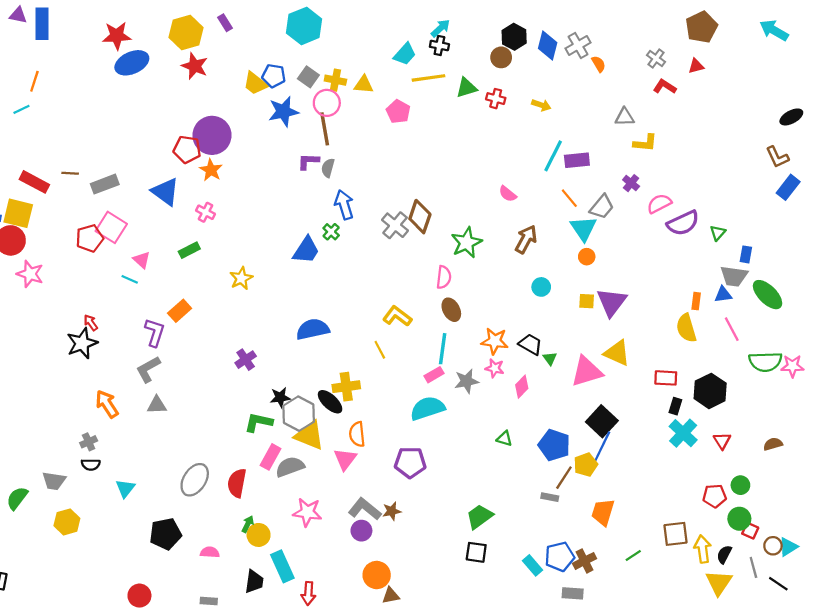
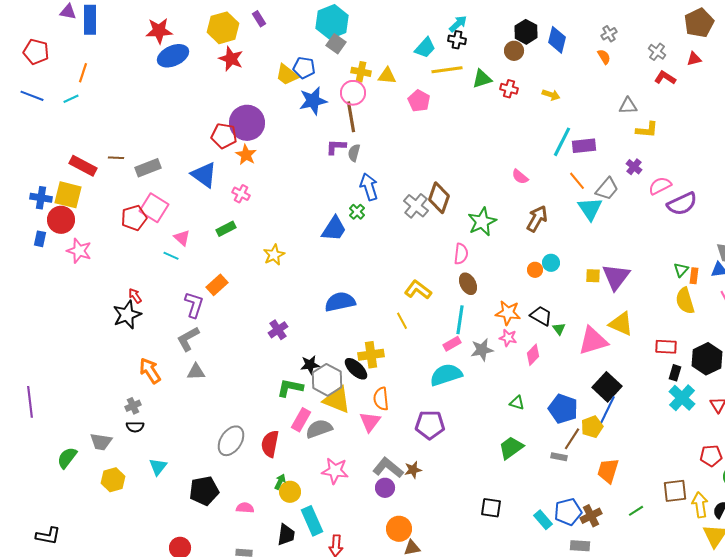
gray cross: (578, 45) -> (609, 34), moved, size x0.7
gray square: (308, 77) -> (336, 44), moved
green triangle: (718, 233) -> (681, 270), moved
orange circle: (587, 257) -> (535, 270), moved
cyan triangle: (125, 488) -> (158, 467), moved
green trapezoid: (479, 517) -> (511, 448), moved

